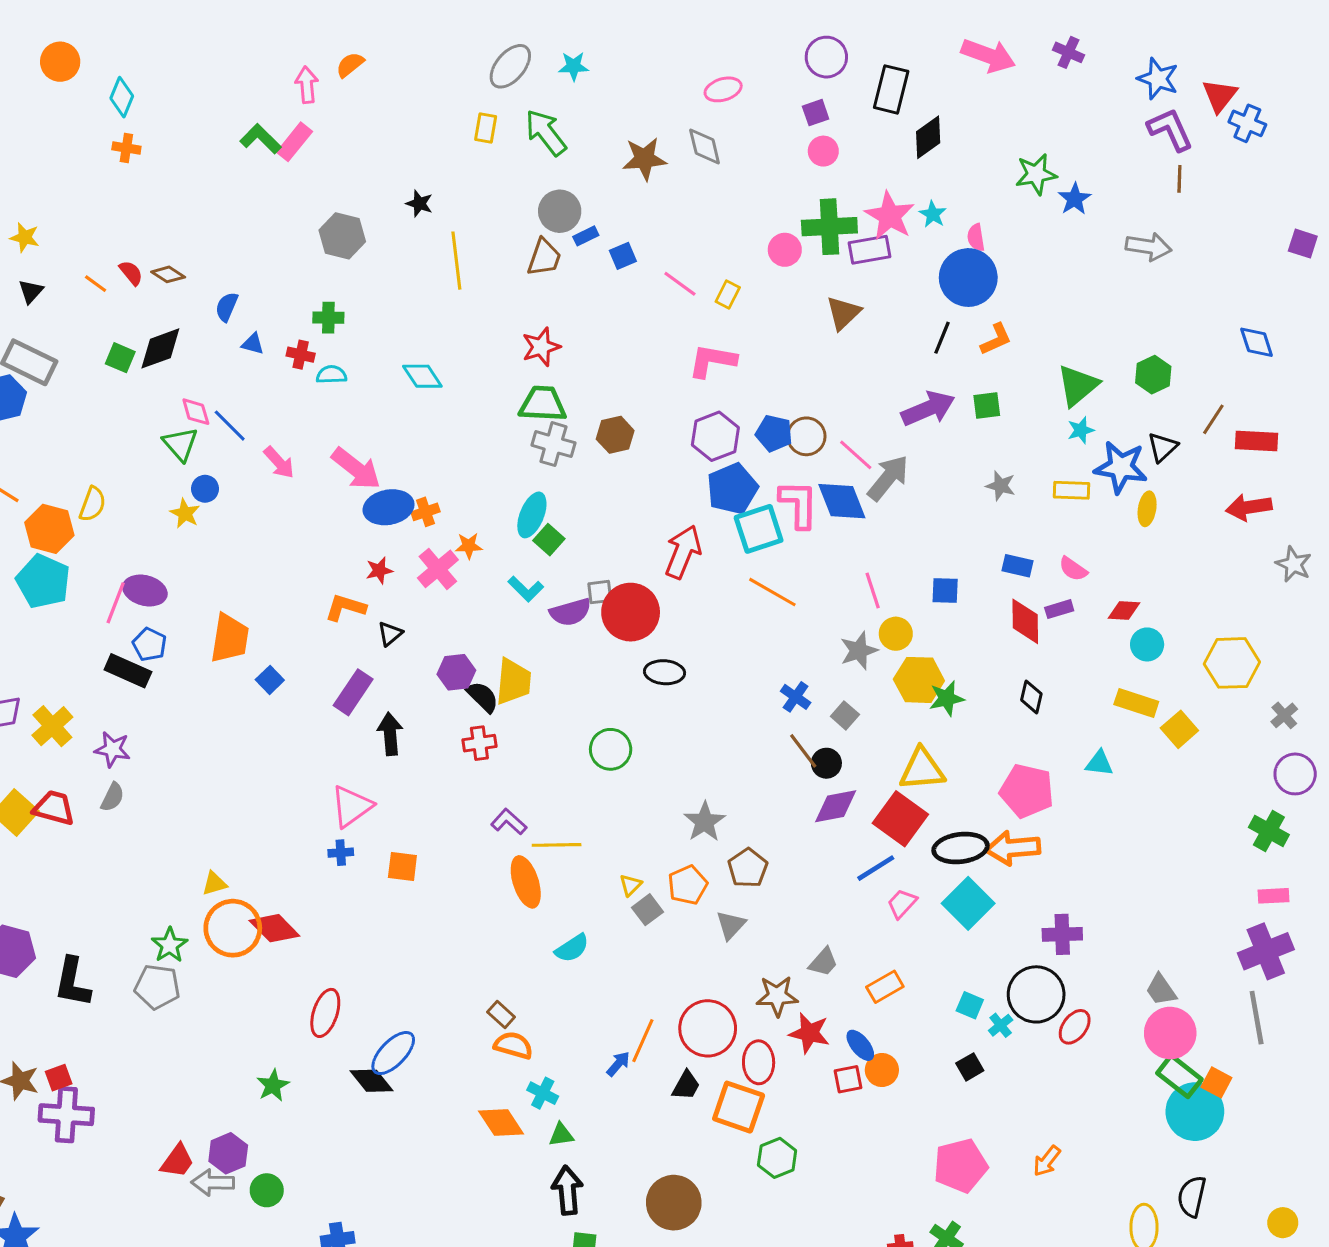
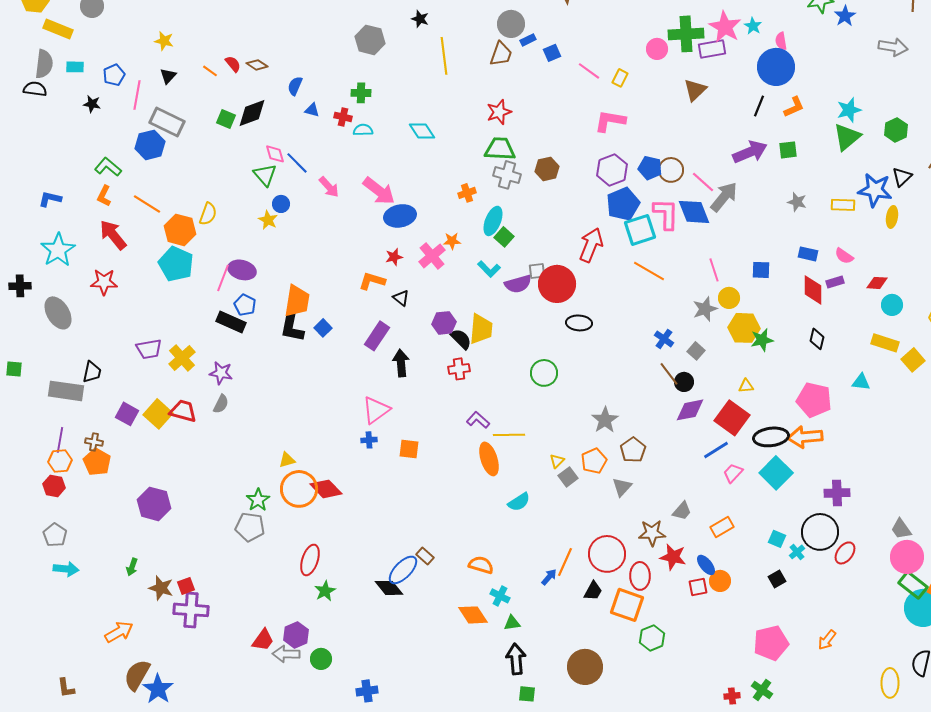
cyan star: (1081, 430) -> (849, 110), moved, size x1.4
orange cross: (426, 512) -> (467, 193), moved
black triangle: (390, 634) -> (401, 298), turned -42
yellow triangle: (922, 769) -> (746, 386), size x0.5
black L-shape: (72, 982) -> (292, 326), moved
red ellipse: (325, 1013) -> (310, 560), moved
brown rectangle: (501, 1015) -> (425, 556), moved

